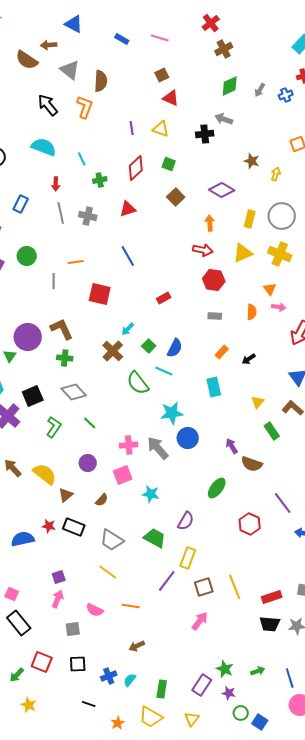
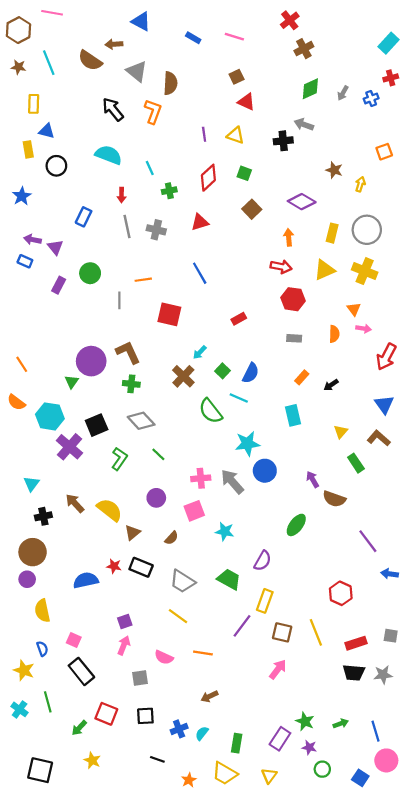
red hexagon: (250, 524) -> (341, 593), moved
brown square: (204, 587) -> (282, 632), turned 30
blue square: (260, 722) -> (360, 778), moved

